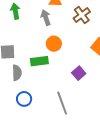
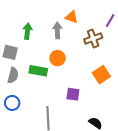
green arrow: (15, 11) -> (27, 31), moved
purple square: (79, 73) -> (73, 94), turned 32

